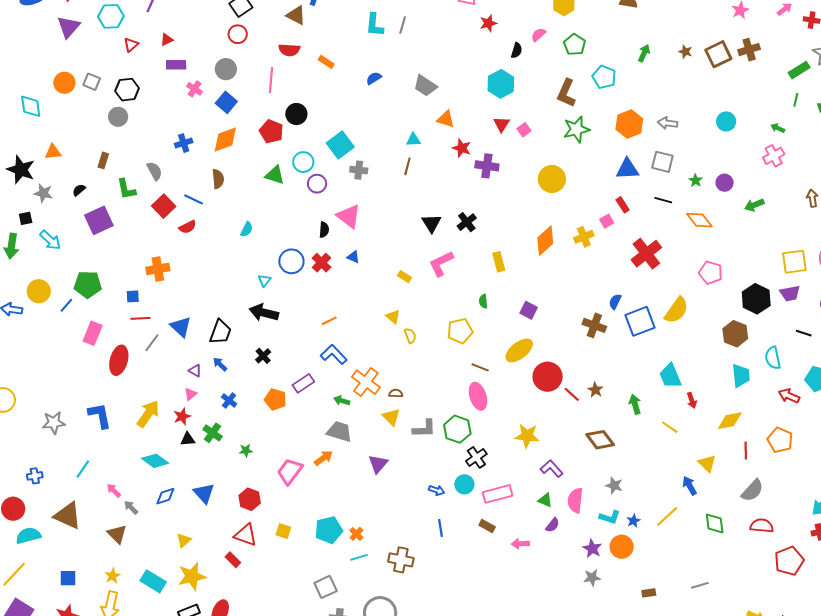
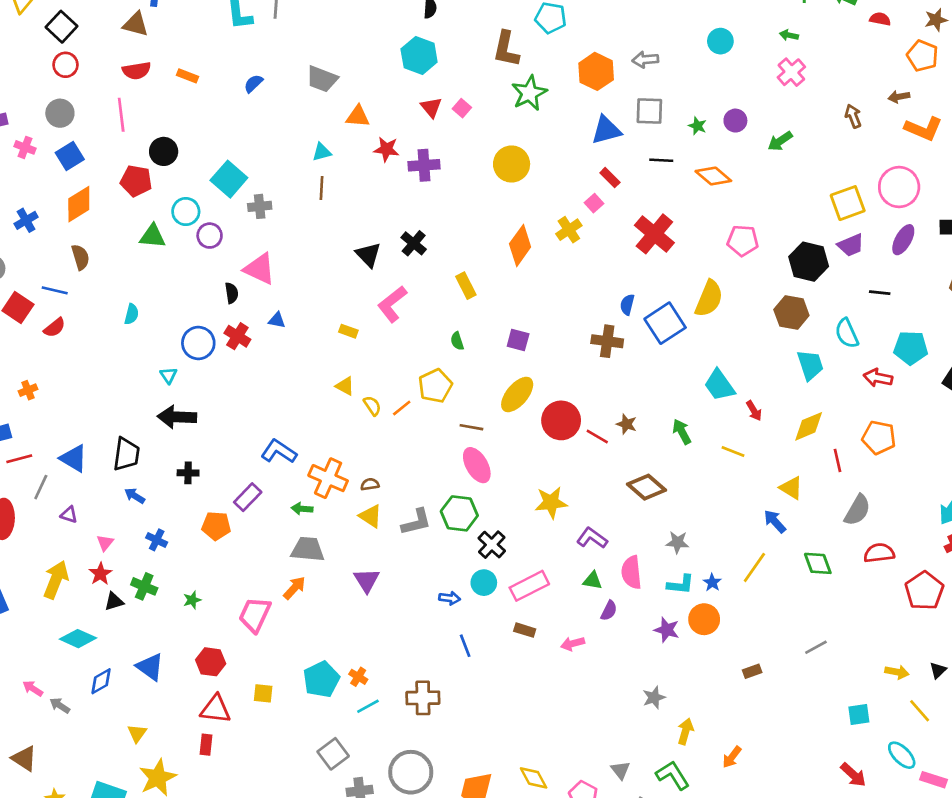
blue square: (226, 102) -> (70, 156), turned 30
orange cross: (158, 269) -> (28, 390), size x0.6
orange line: (329, 321) -> (402, 408), moved
black cross: (263, 356) -> (188, 473), turned -35
purple triangle: (195, 371) -> (69, 515), moved
brown triangle: (117, 534) -> (24, 758), moved
red rectangle: (233, 560) -> (206, 745), turned 63
gray star: (592, 578) -> (654, 698), moved

